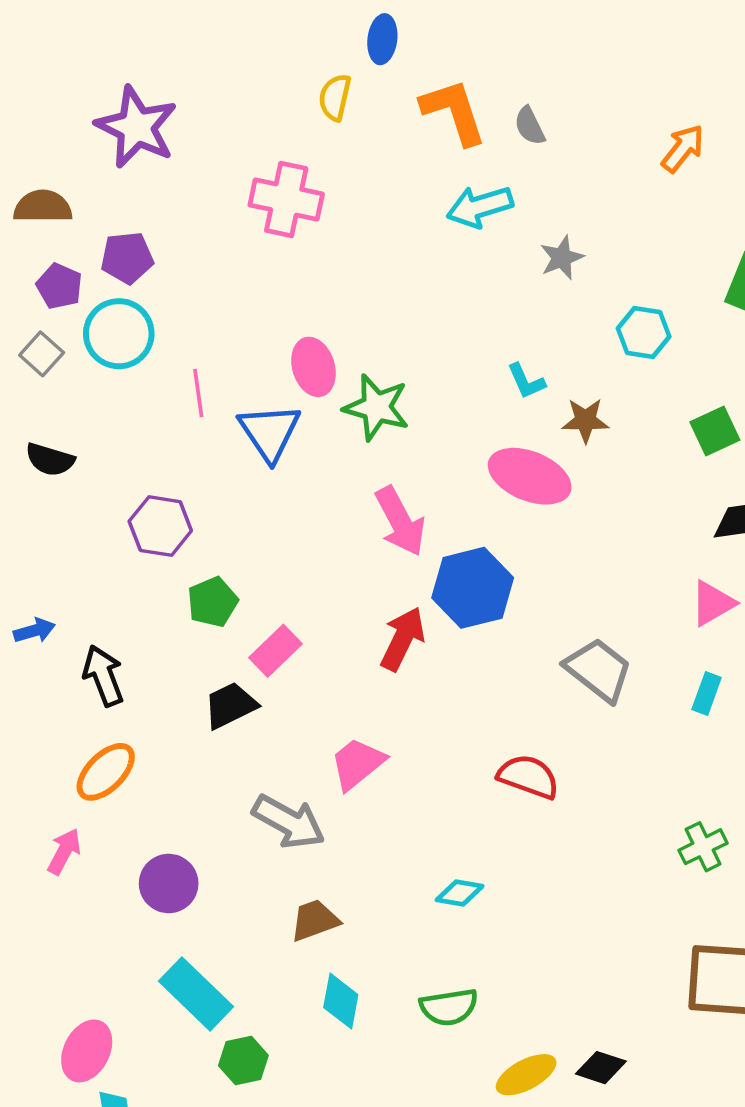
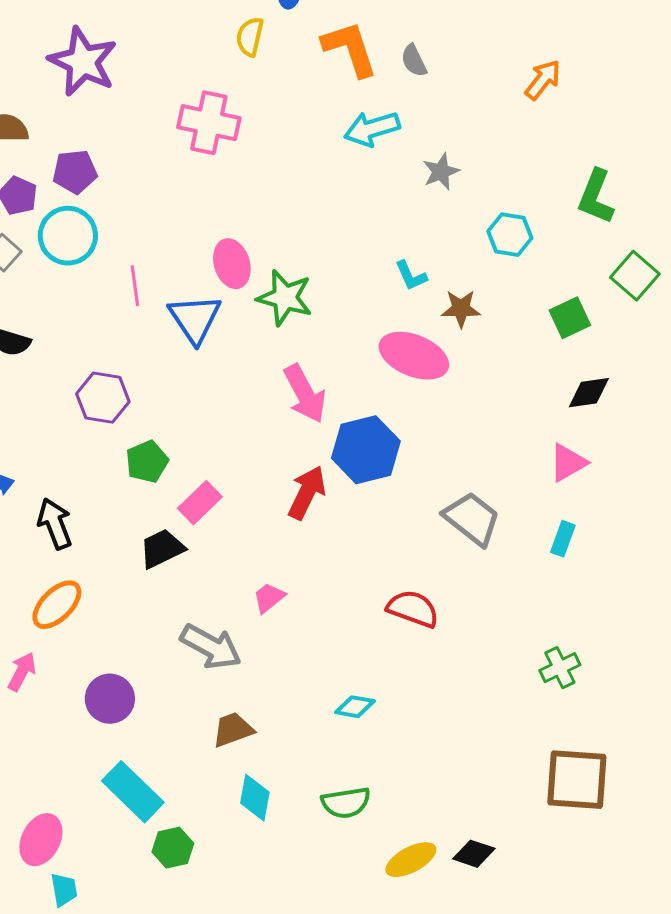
pink trapezoid: (357, 764) -> (269, 598), size x0.7

